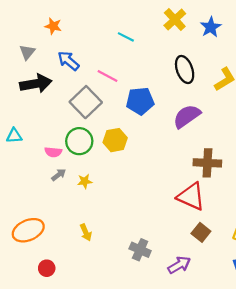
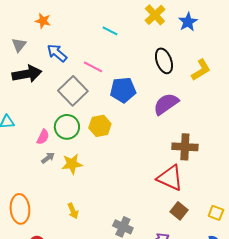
pink semicircle: (53, 152) -> (43, 137), turned -70
yellow star: (85, 181) -> (72, 164), size x1.5
orange ellipse: (28, 230) -> (20, 209), turned -72

